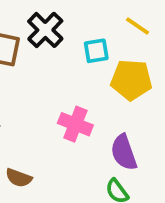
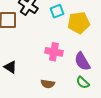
brown semicircle: (19, 178) -> (48, 84), moved

